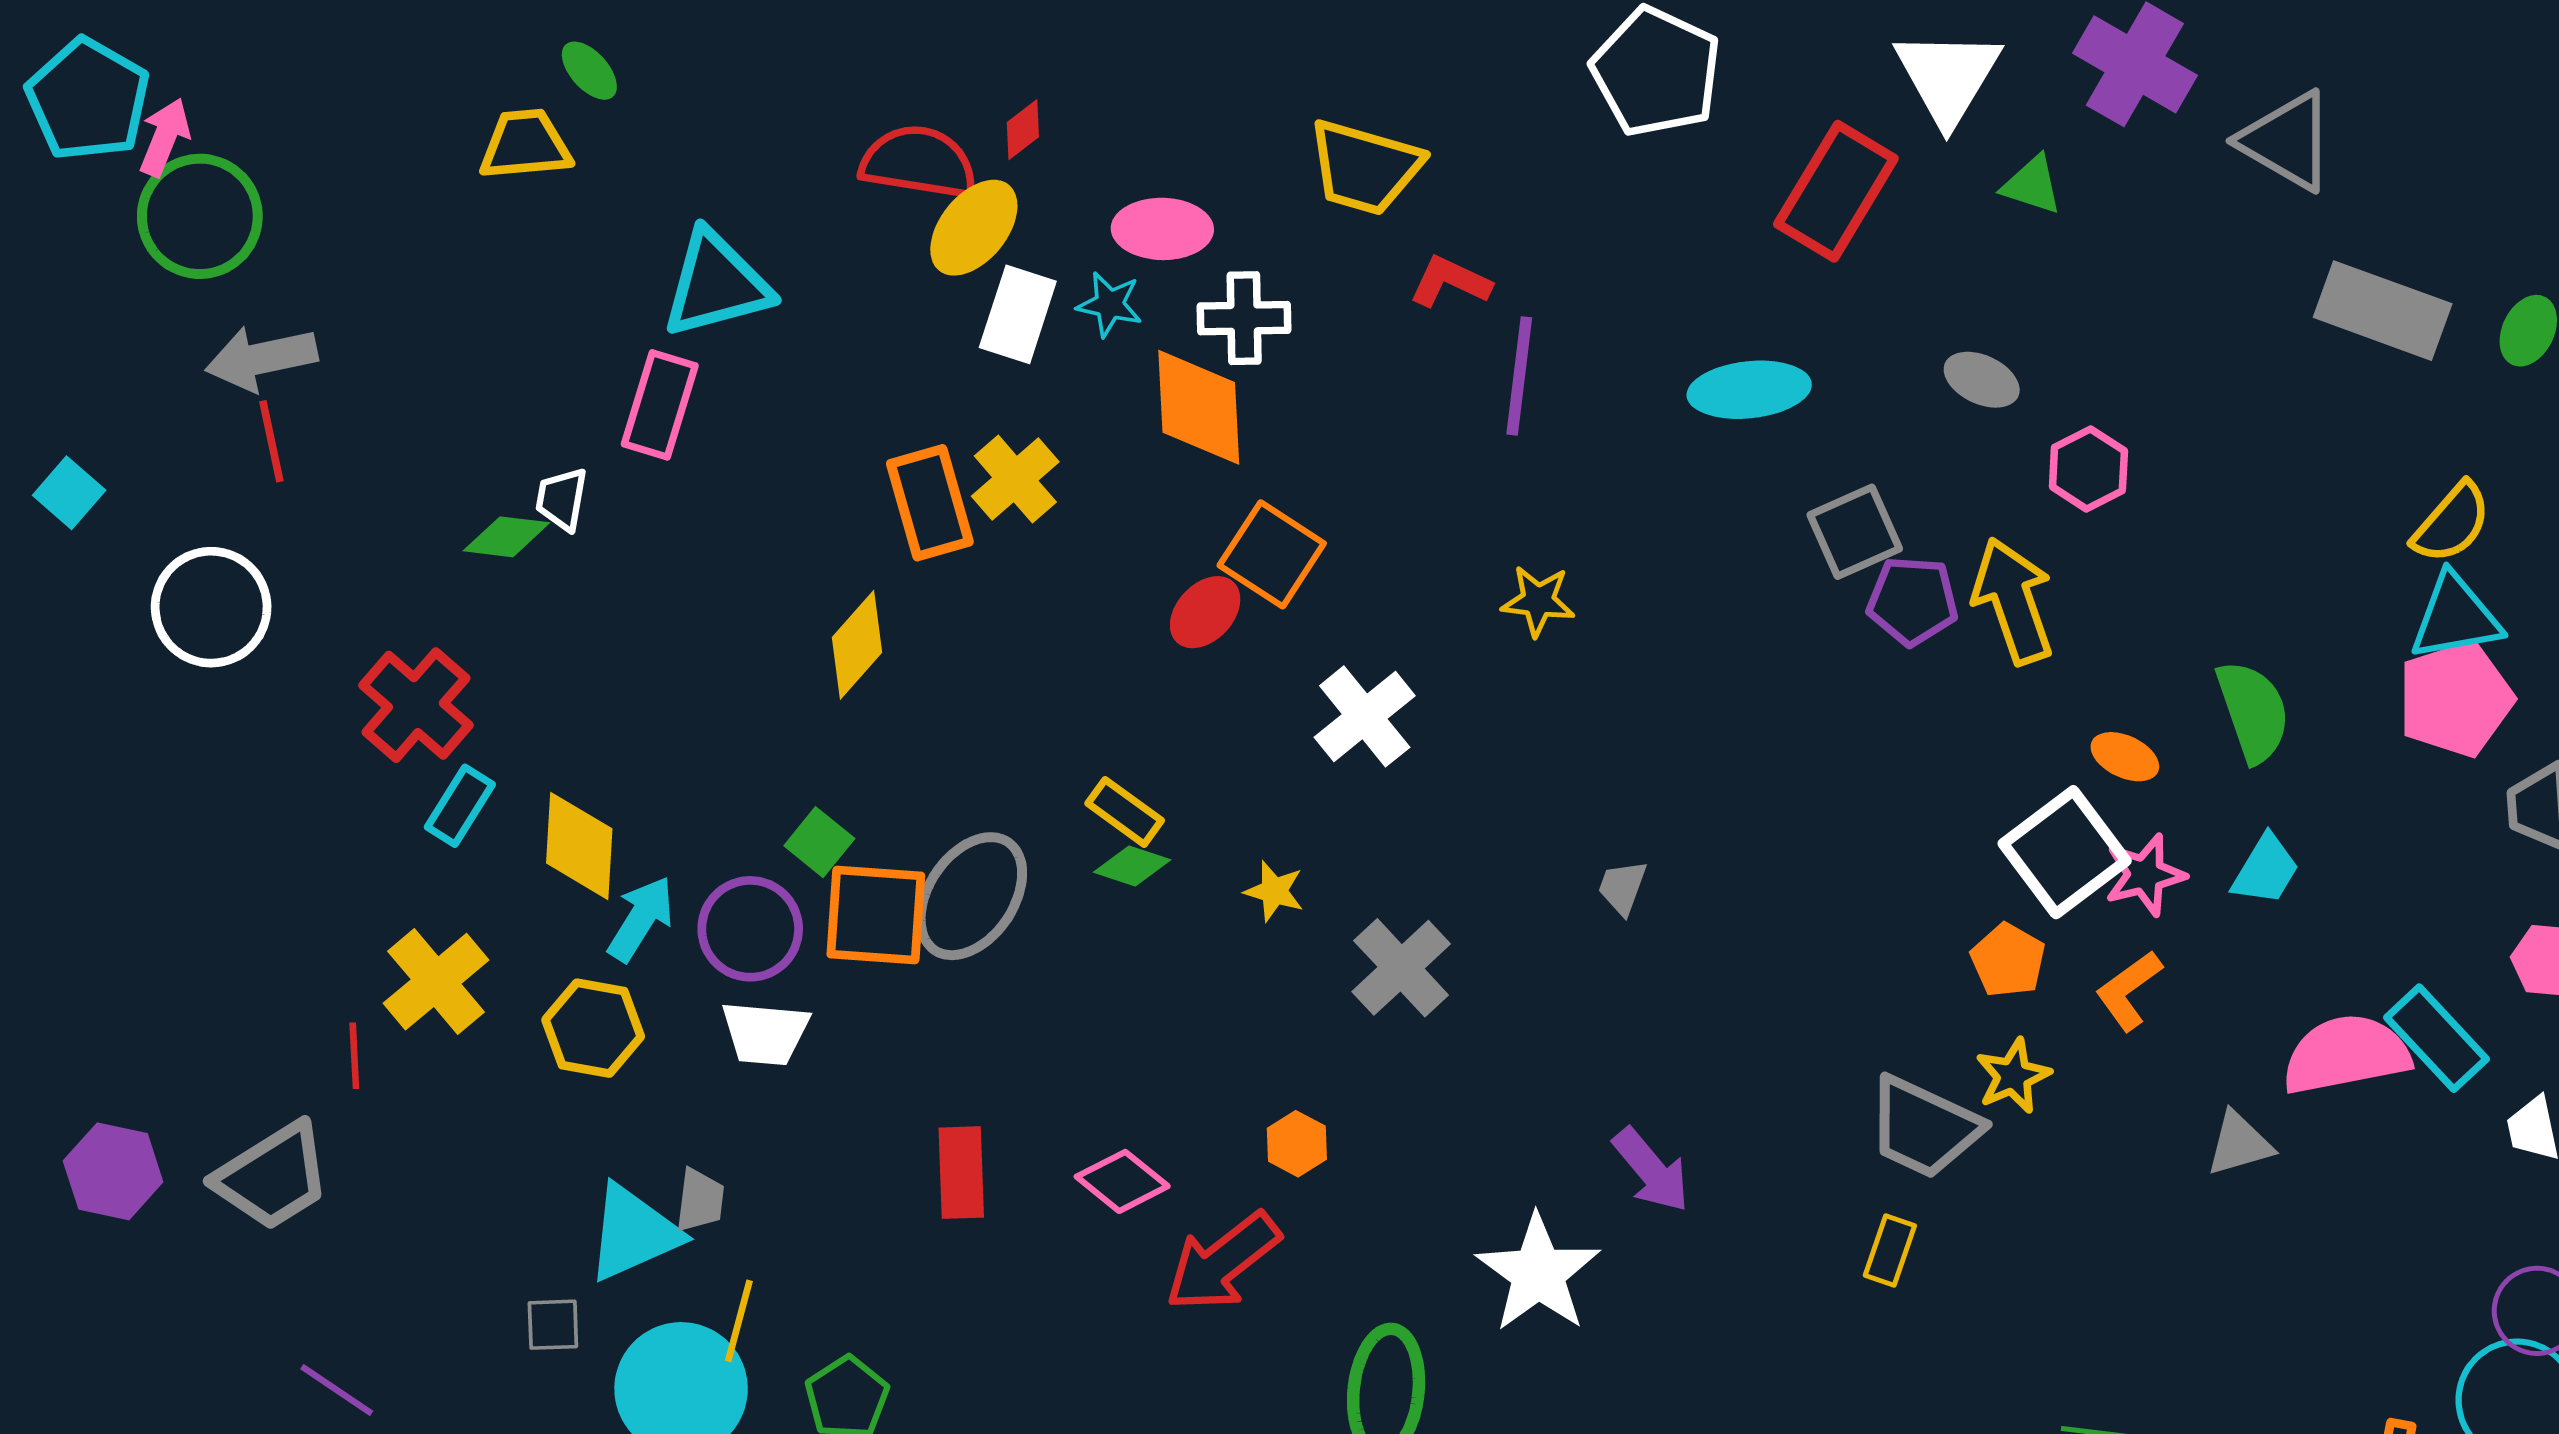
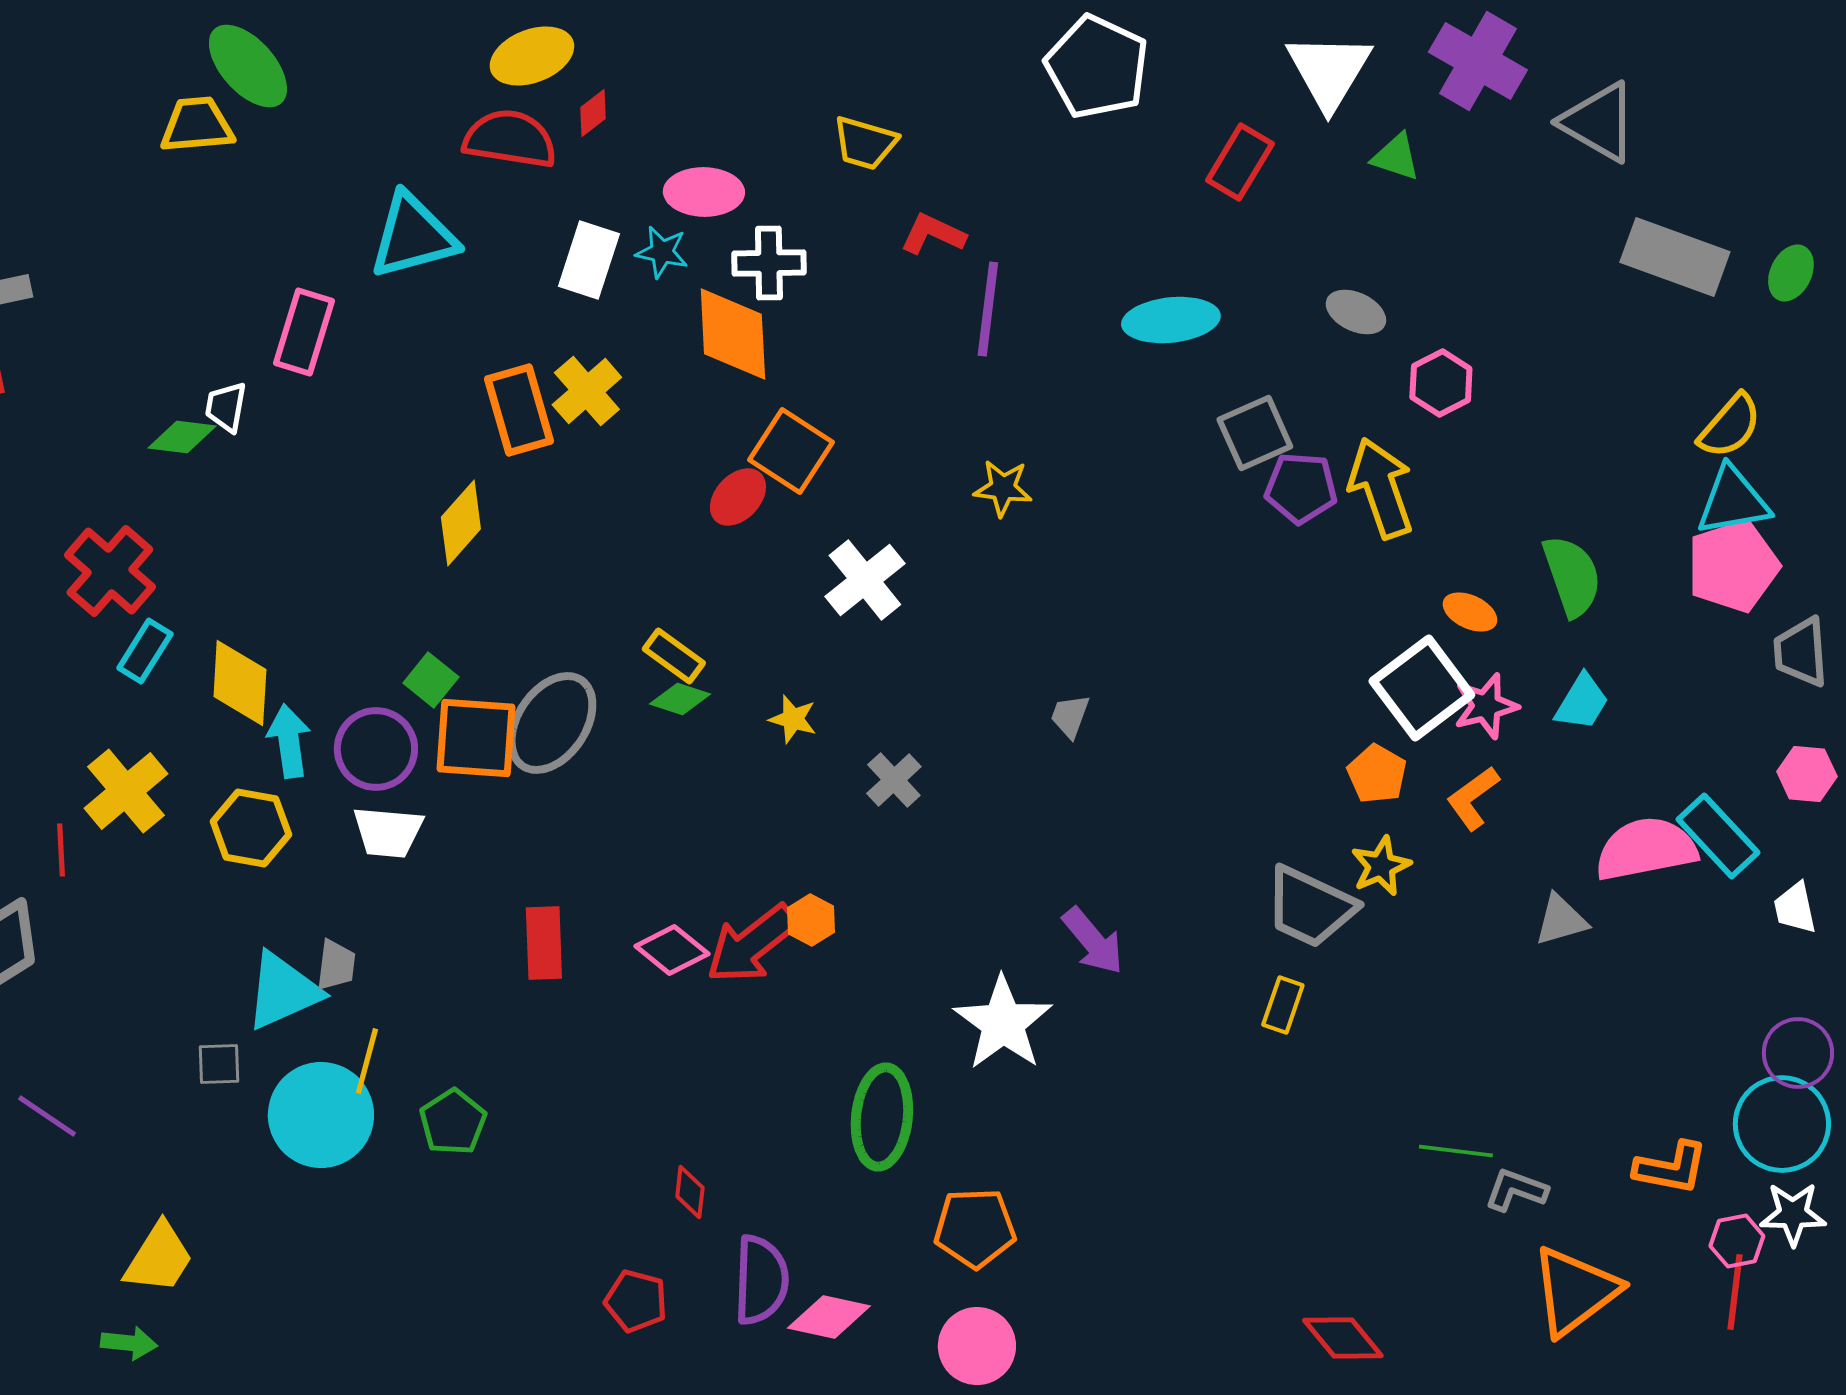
green ellipse: (589, 71) -> (248, 66), size x1.8
yellow trapezoid: (1365, 167) -> (865, 143), size x0.7
red rectangle: (1836, 191) -> (1240, 162), size x0.7
yellow ellipse: (974, 228) -> (532, 56), moved, turned 30
cyan triangle: (716, 284) -> (413, 236), moved
cyan arrow: (641, 919) -> (289, 741), turned -40
gray cross: (1401, 968) -> (894, 780), size x0.7
red arrow: (1223, 1262) -> (752, 944), moved

